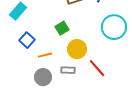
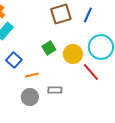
yellow circle: (77, 49) -> (73, 54), moved
red line: (97, 68) -> (91, 72), moved

